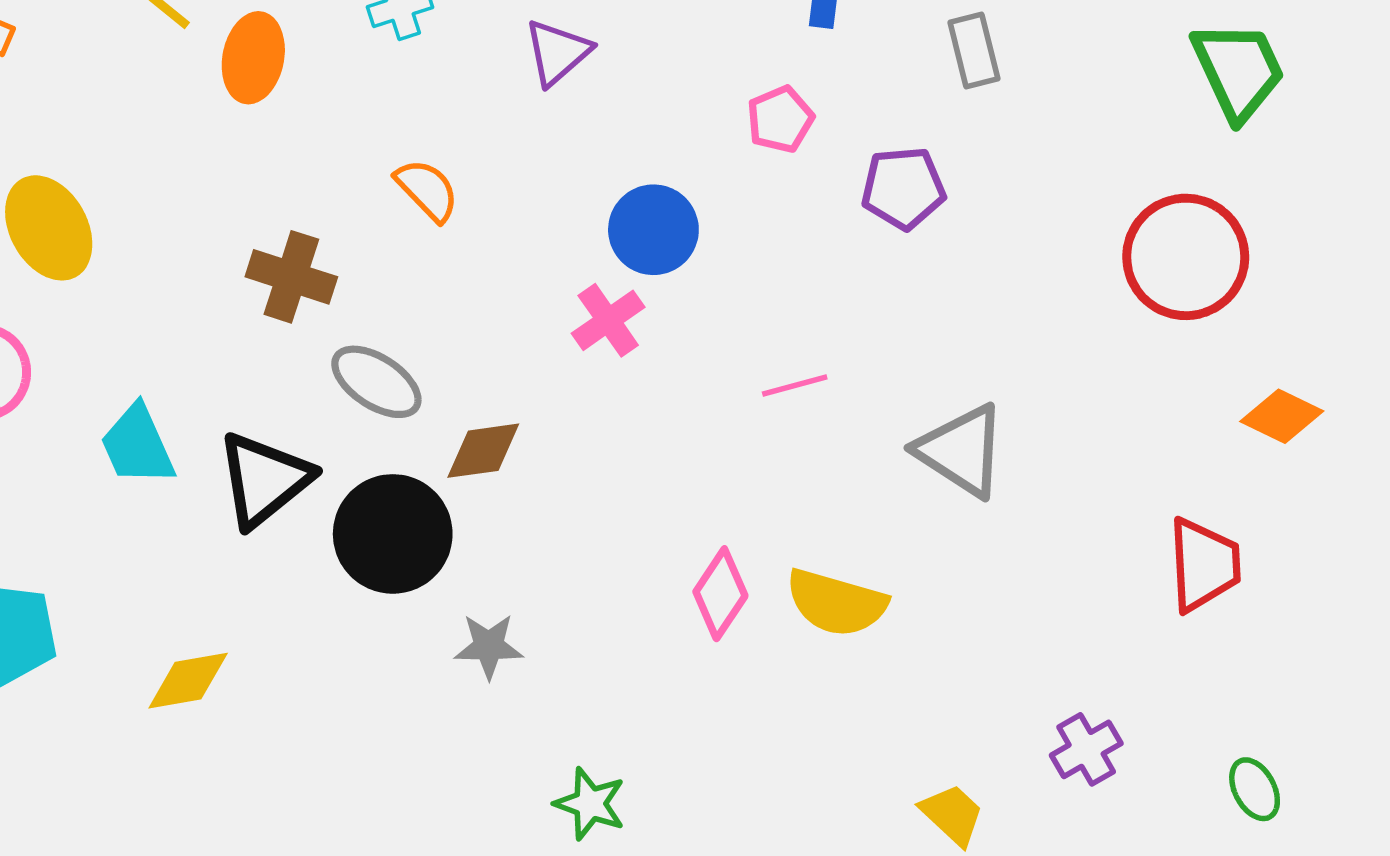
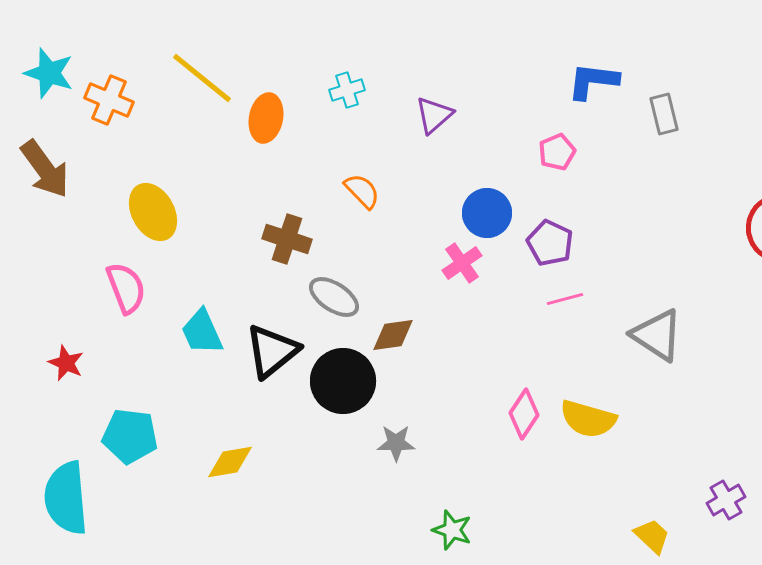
purple pentagon: (903, 188) -> (550, 243), moved, turned 30

